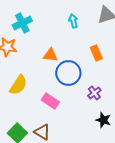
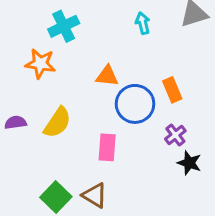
orange rectangle: (96, 53) -> (172, 90), moved
pink rectangle: (50, 101) -> (107, 147), turned 60
black star: (103, 120) -> (189, 163), moved

